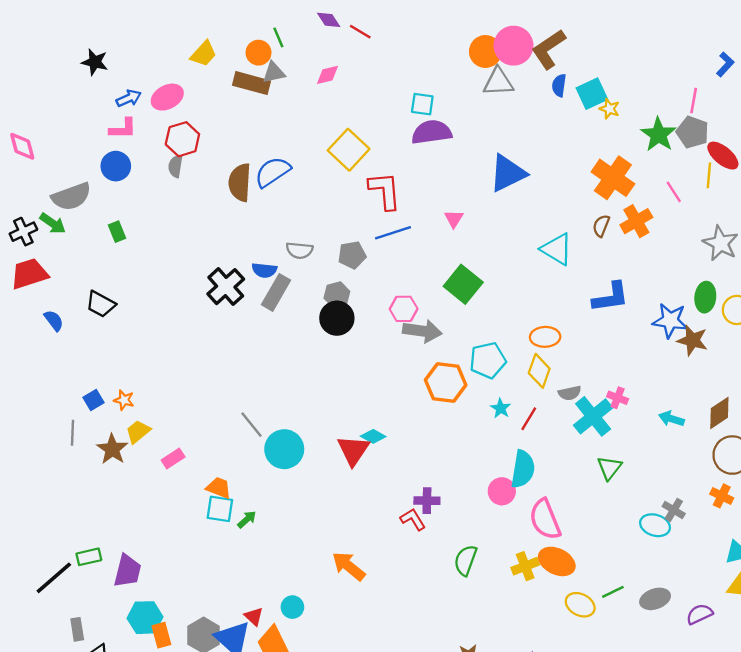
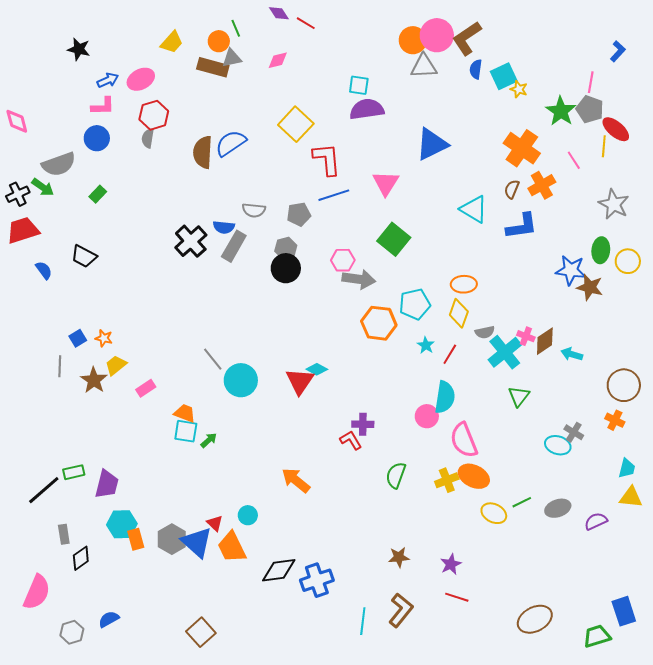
pink triangle: (454, 219) -> (386, 183), size x1.6
green rectangle: (117, 232) -> (98, 194), turned 66
blue L-shape: (611, 297) -> (522, 226), moved
brown diamond: (719, 413) -> (545, 341), moved

